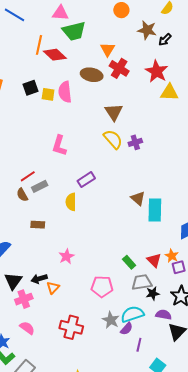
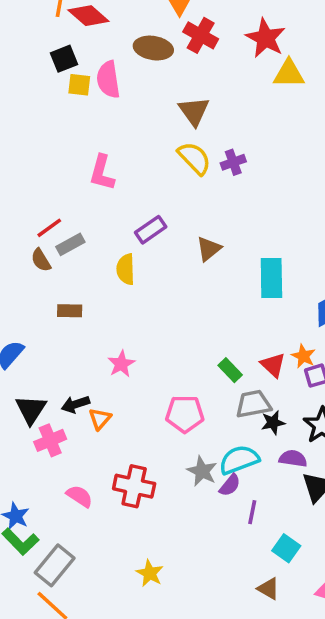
black square: (30, 88) -> (64, 59), moved
brown triangle: (138, 198) -> (209, 249), moved, turned 42
pink semicircle: (27, 328) -> (80, 496), moved

